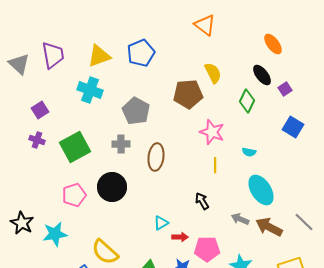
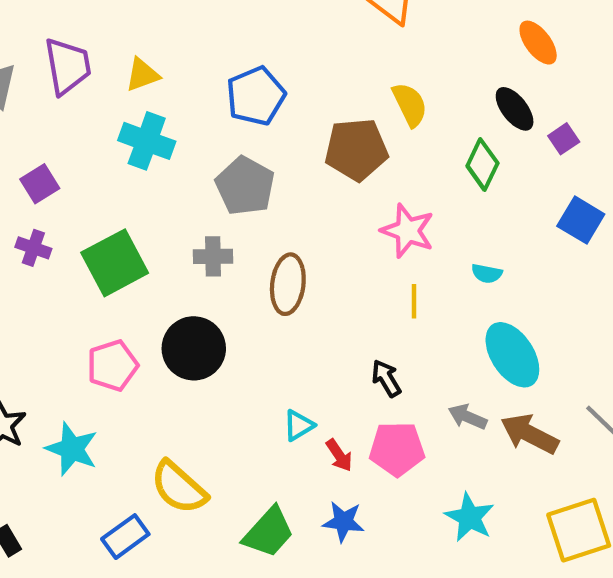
blue pentagon: (141, 53) -> (256, 96), moved
yellow triangle: (99, 56) -> (142, 75), moved, size x0.7
cyan star: (55, 234) -> (72, 449), turned 30
red arrow: (180, 237) -> (339, 455), turned 56
pink pentagon: (207, 249) -> (397, 449), moved

